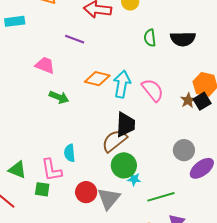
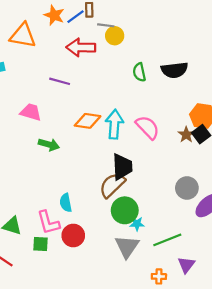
red circle: (86, 192) -> (73, 236), moved
gray triangle: (109, 199) -> (127, 247), moved

